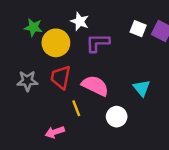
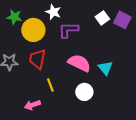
white square: (138, 29) -> (102, 18), turned 32
pink semicircle: (95, 86) -> (79, 63), moved

